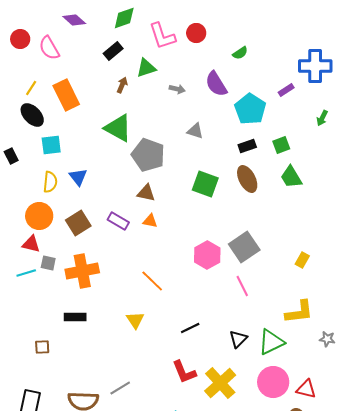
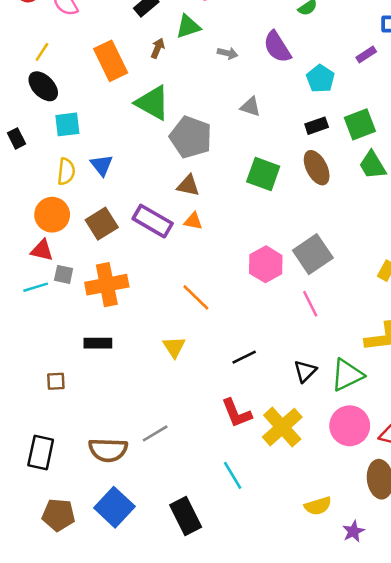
orange rectangle: (66, 95) -> (111, 61), moved
cyan pentagon: (250, 109) -> (320, 79), size x0.7
green square: (281, 145) -> (360, 124), size x1.4
purple rectangle: (118, 221) -> (153, 221), size x1.4

